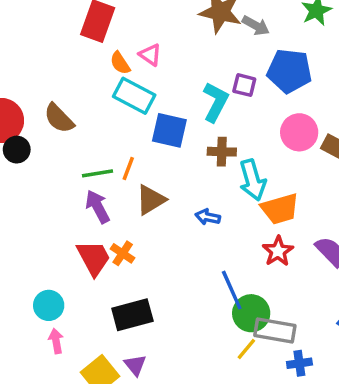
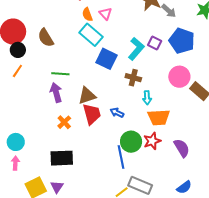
orange line: (128, 168) -> (17, 71), moved
cyan arrow: (253, 180) -> (147, 98), size x0.6
red trapezoid: (94, 258) -> (92, 114), moved
green circle: (251, 313) -> (131, 142), moved

